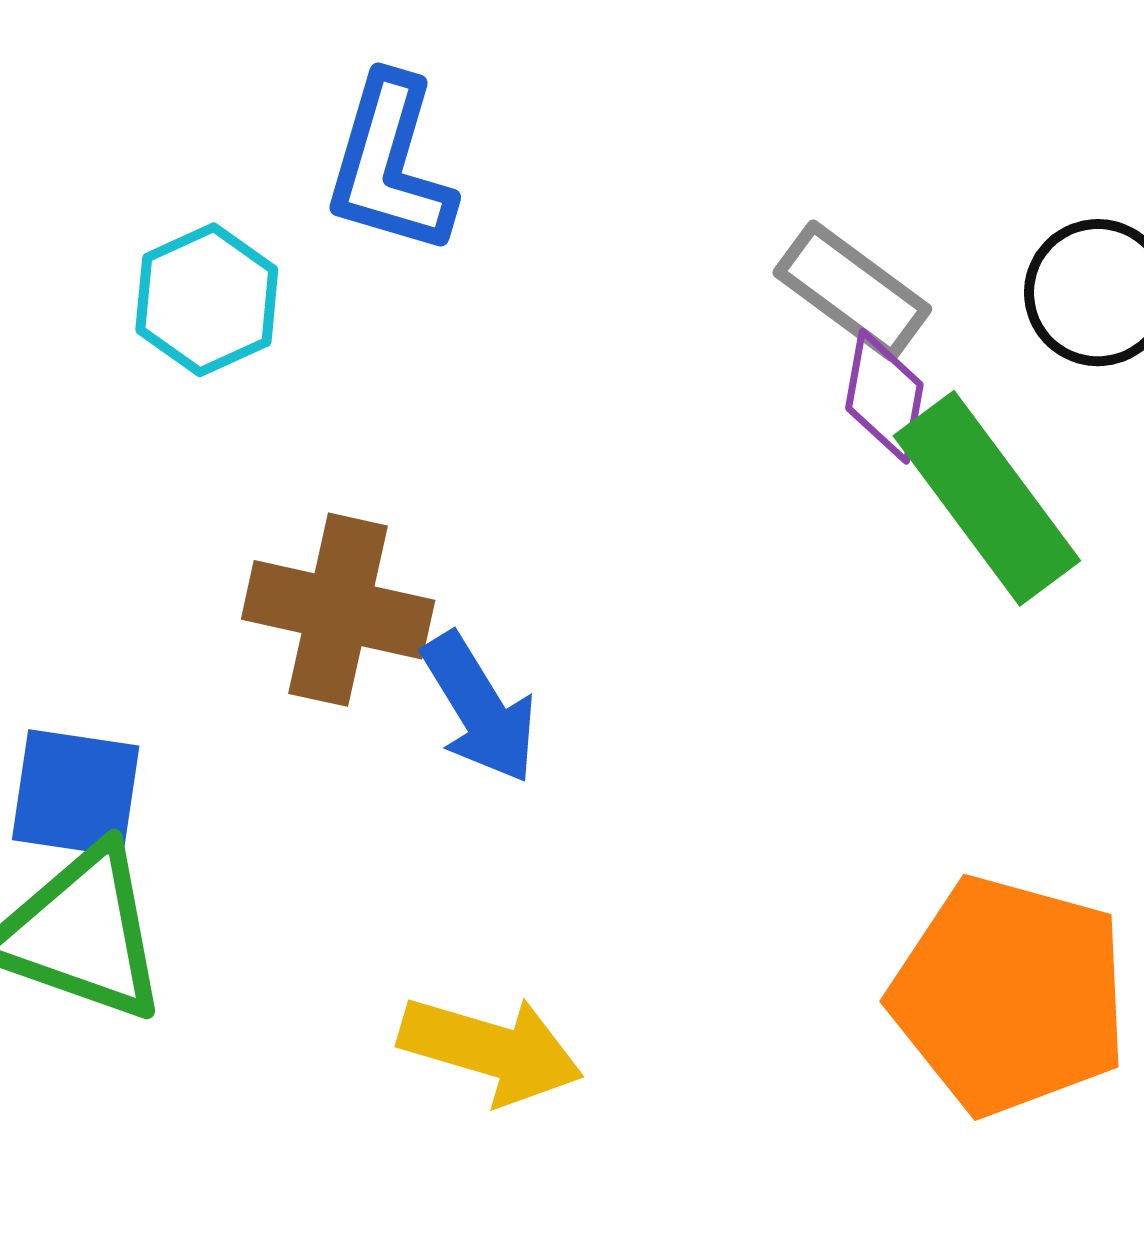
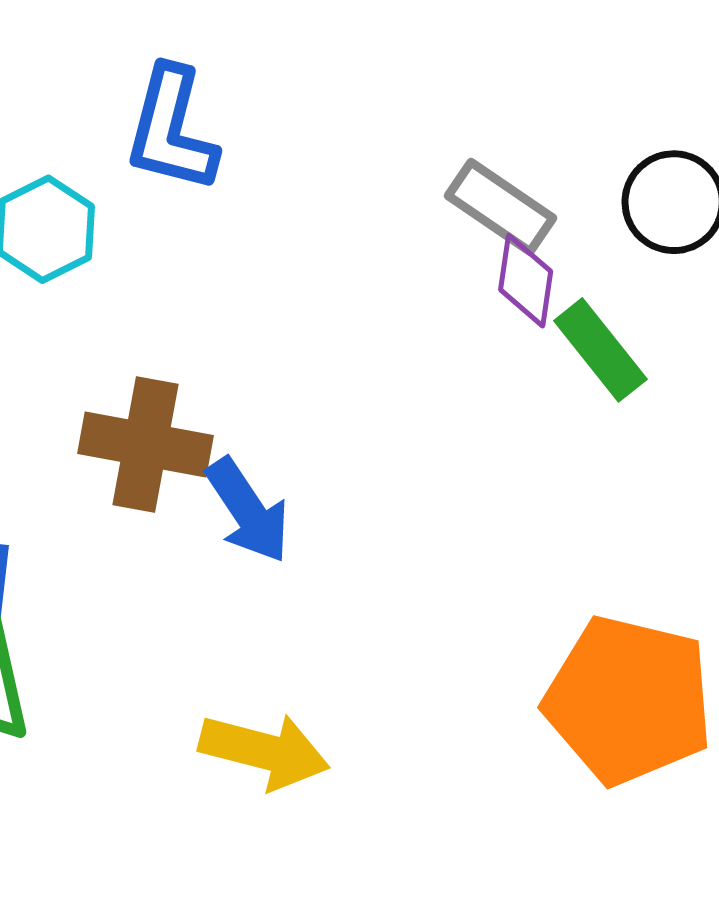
green rectangle: (987, 498) -> (600, 350), size x0.7

